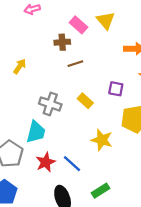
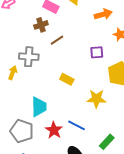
yellow arrow: (20, 66) -> (13, 73), moved
yellow rectangle: (85, 101) -> (67, 79), moved
gray cross: (50, 104) -> (29, 57), moved

